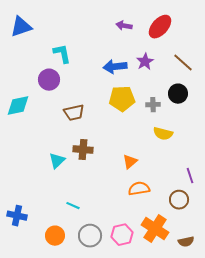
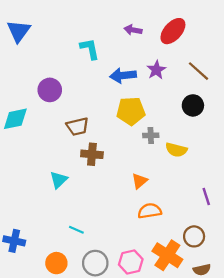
blue triangle: (21, 27) -> (19, 31), turned -35
cyan L-shape: (62, 54) -> (90, 49), moved
gray cross: (153, 105) -> (151, 135), moved
brown cross: (83, 150) -> (92, 154), moved
brown circle: (179, 200) -> (194, 236), moved

